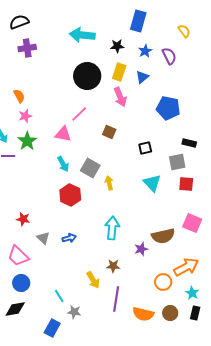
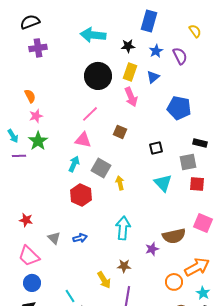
pink triangle: (63, 134) -> (83, 140), moved
cyan arrow: (63, 164) -> (74, 164), turned -126
red star: (23, 219) -> (26, 220), moved

